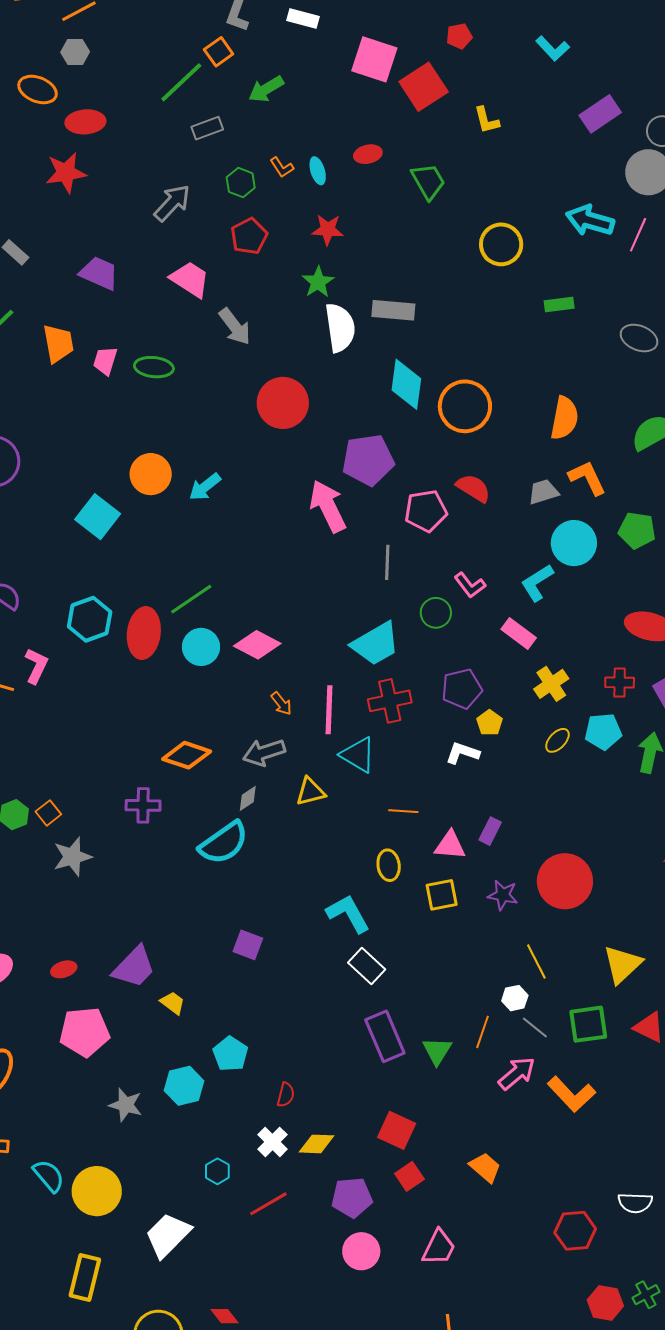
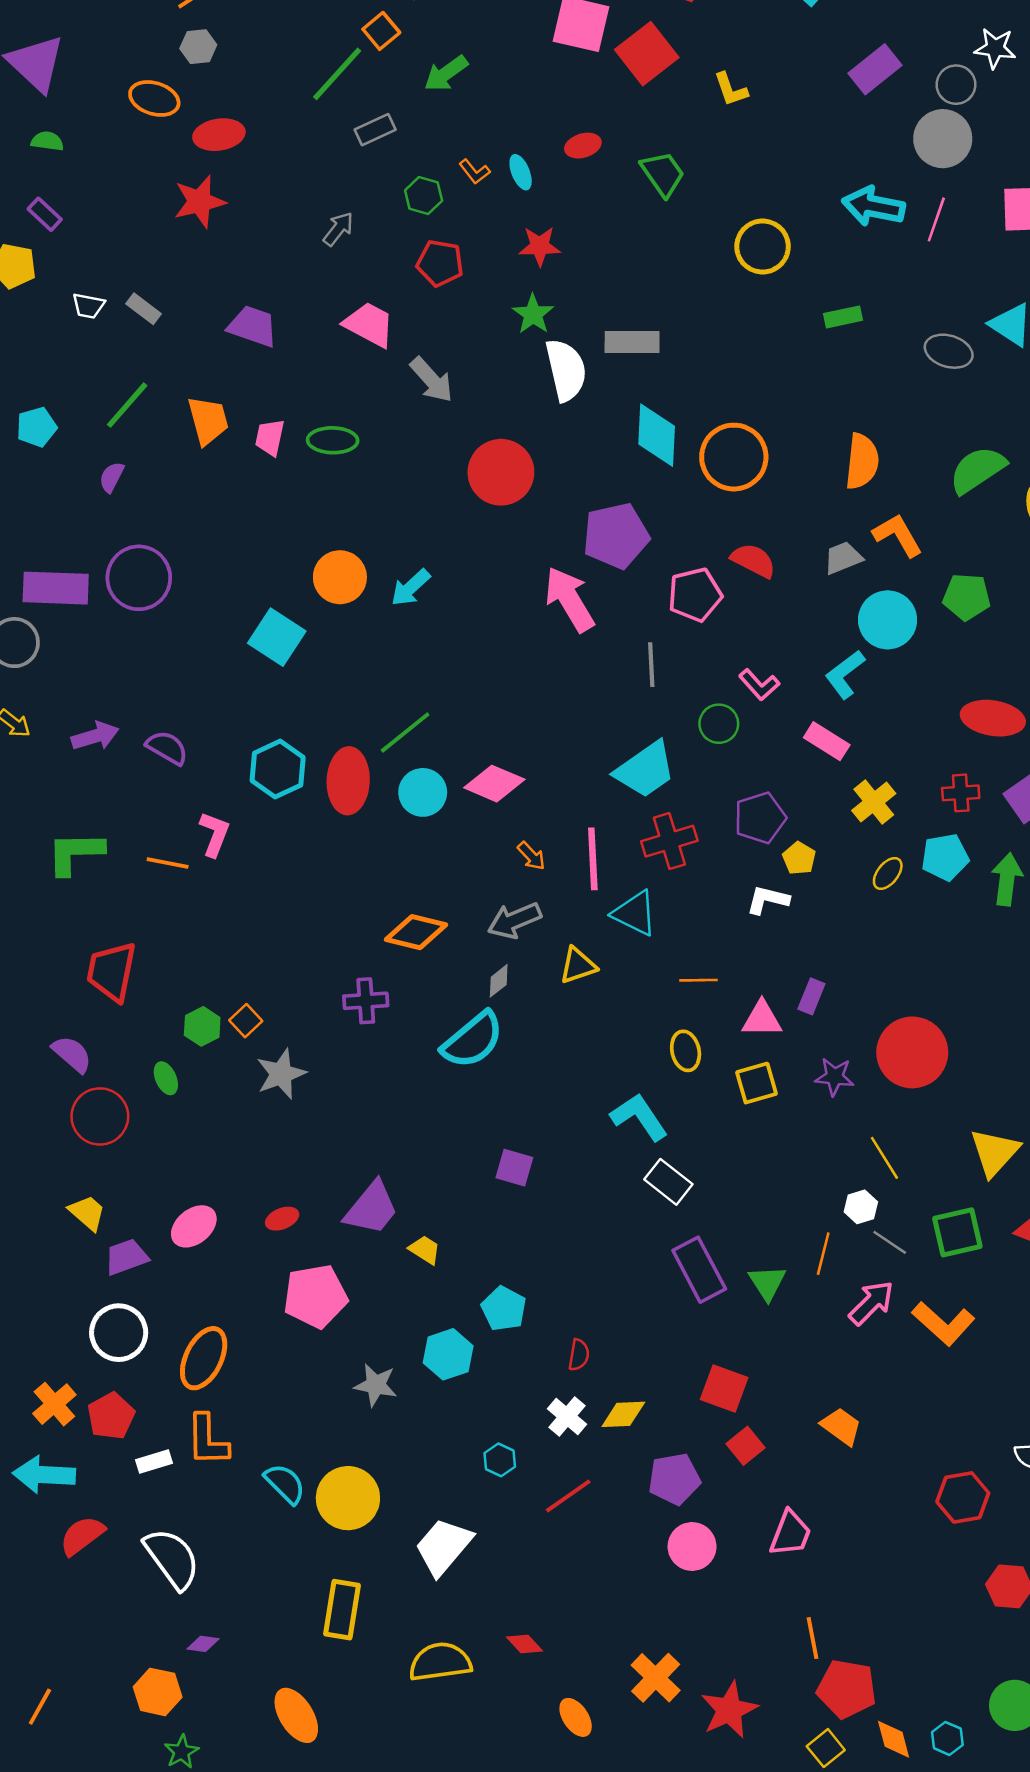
gray arrow: (172, 203) -> (338, 229), size x0.7
red pentagon: (249, 236) -> (440, 263), turned -30

